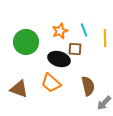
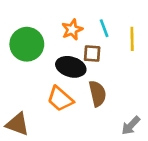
brown semicircle: (88, 86) -> (97, 94), moved
brown triangle: (19, 89) -> (17, 124), moved

